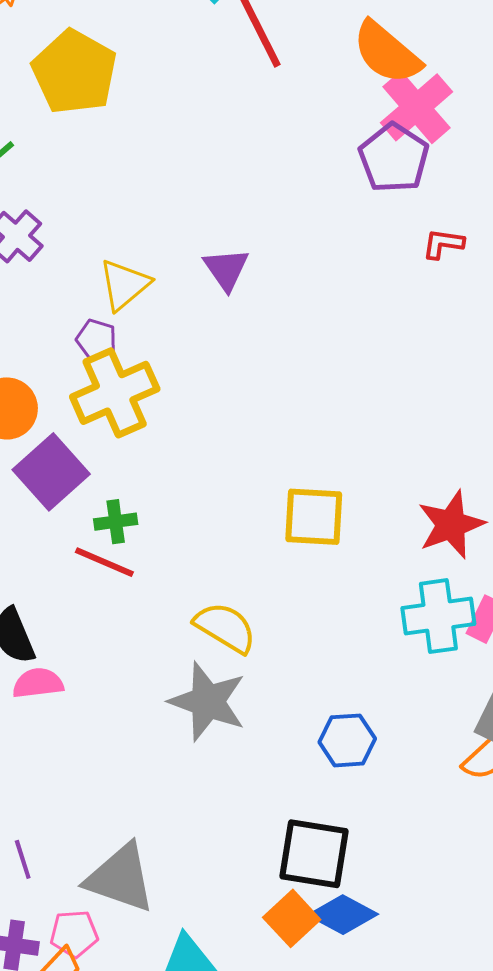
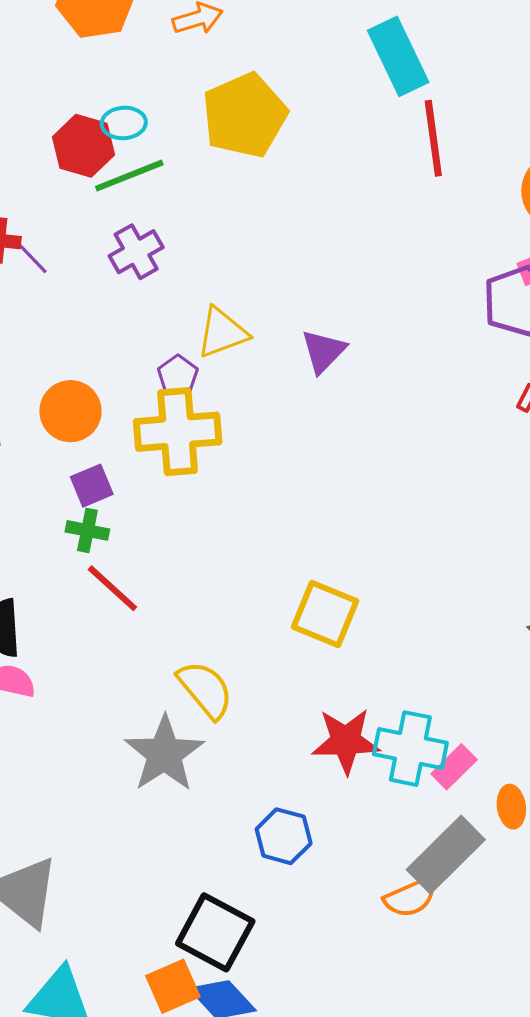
purple square: (51, 472) -> (92, 486), size x0.6
green cross: (116, 522) -> (87, 530), moved
red star: (451, 525) -> (346, 741), moved

